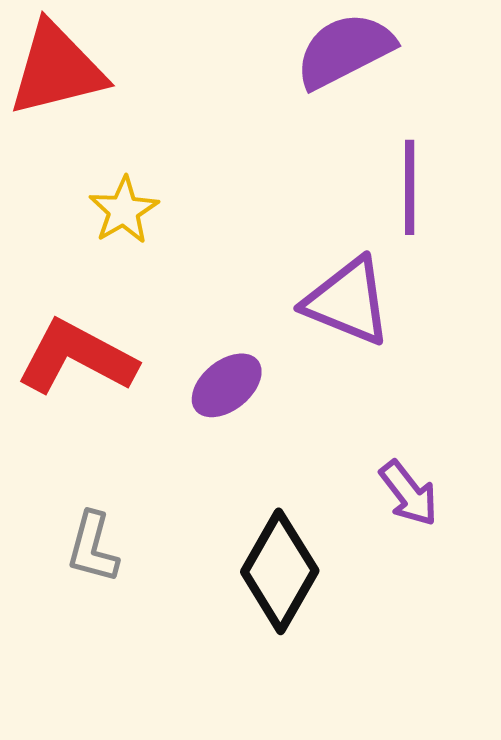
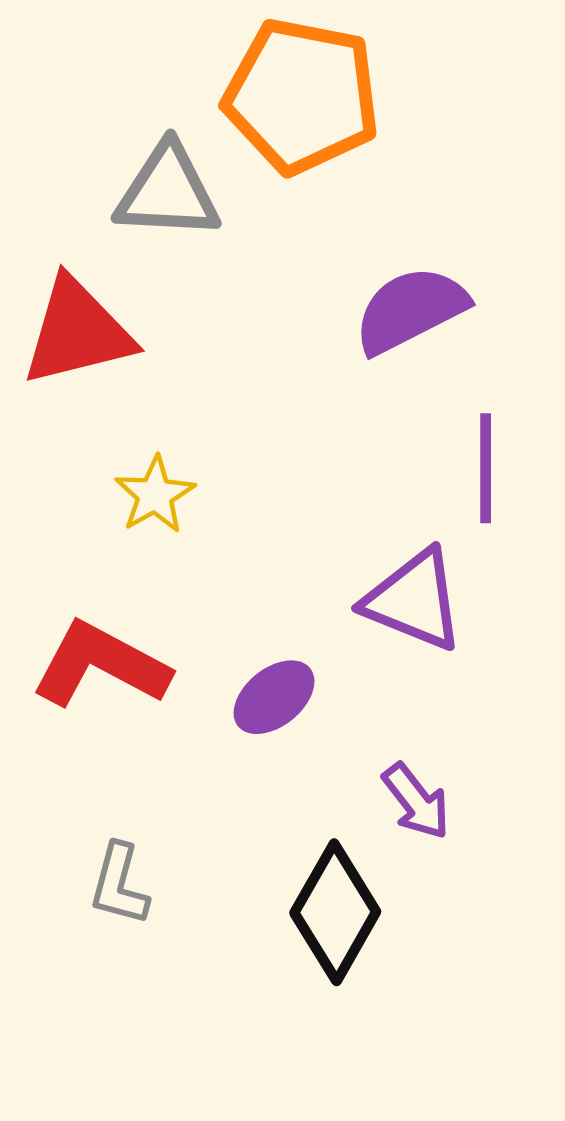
purple arrow: (409, 493) -> (416, 801), moved

